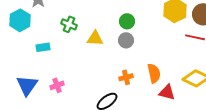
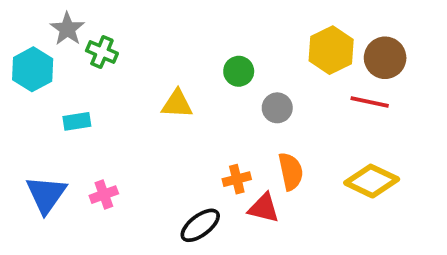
green cross: (69, 24) -> (102, 52), moved
gray circle: (126, 40) -> (277, 108), moved
red triangle: (167, 92) -> (264, 208), moved

